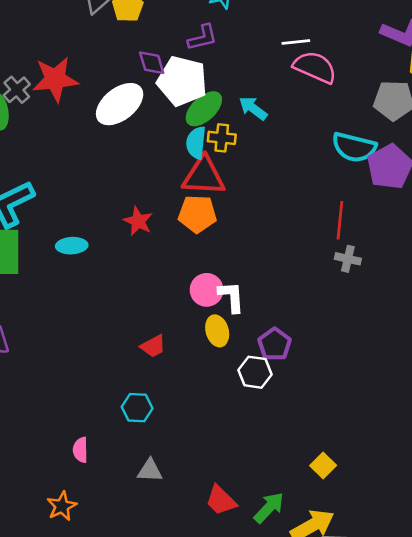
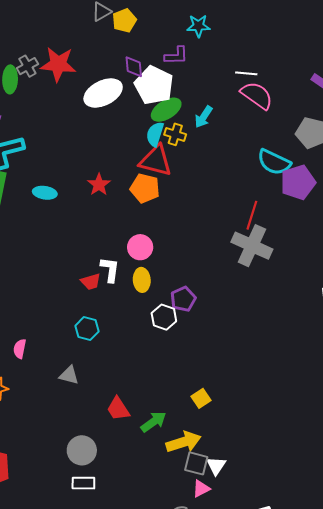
cyan arrow: (253, 108) -> (203, 117), turned -105
gray cross: (348, 259) -> (252, 246), size x2.0
white L-shape: (231, 297) -> (110, 270), moved
cyan hexagon: (137, 408) -> (87, 329), moved

